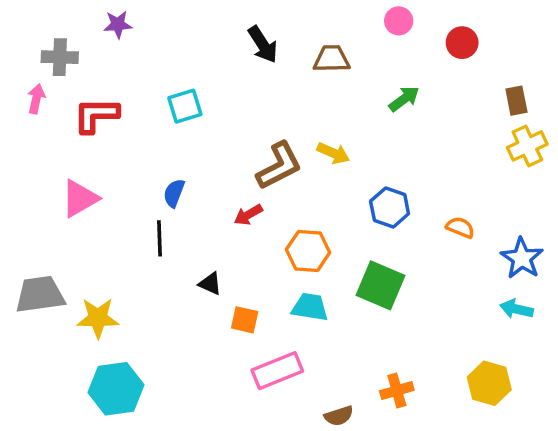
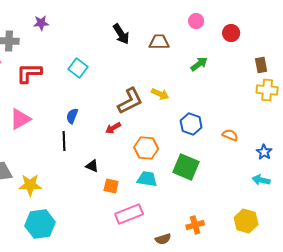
cyan square: (185, 106) -> (78, 68), turned -36
yellow cross: (527, 146) -> (267, 90), turned 30
blue star: (522, 258) -> (264, 152), size x0.7

